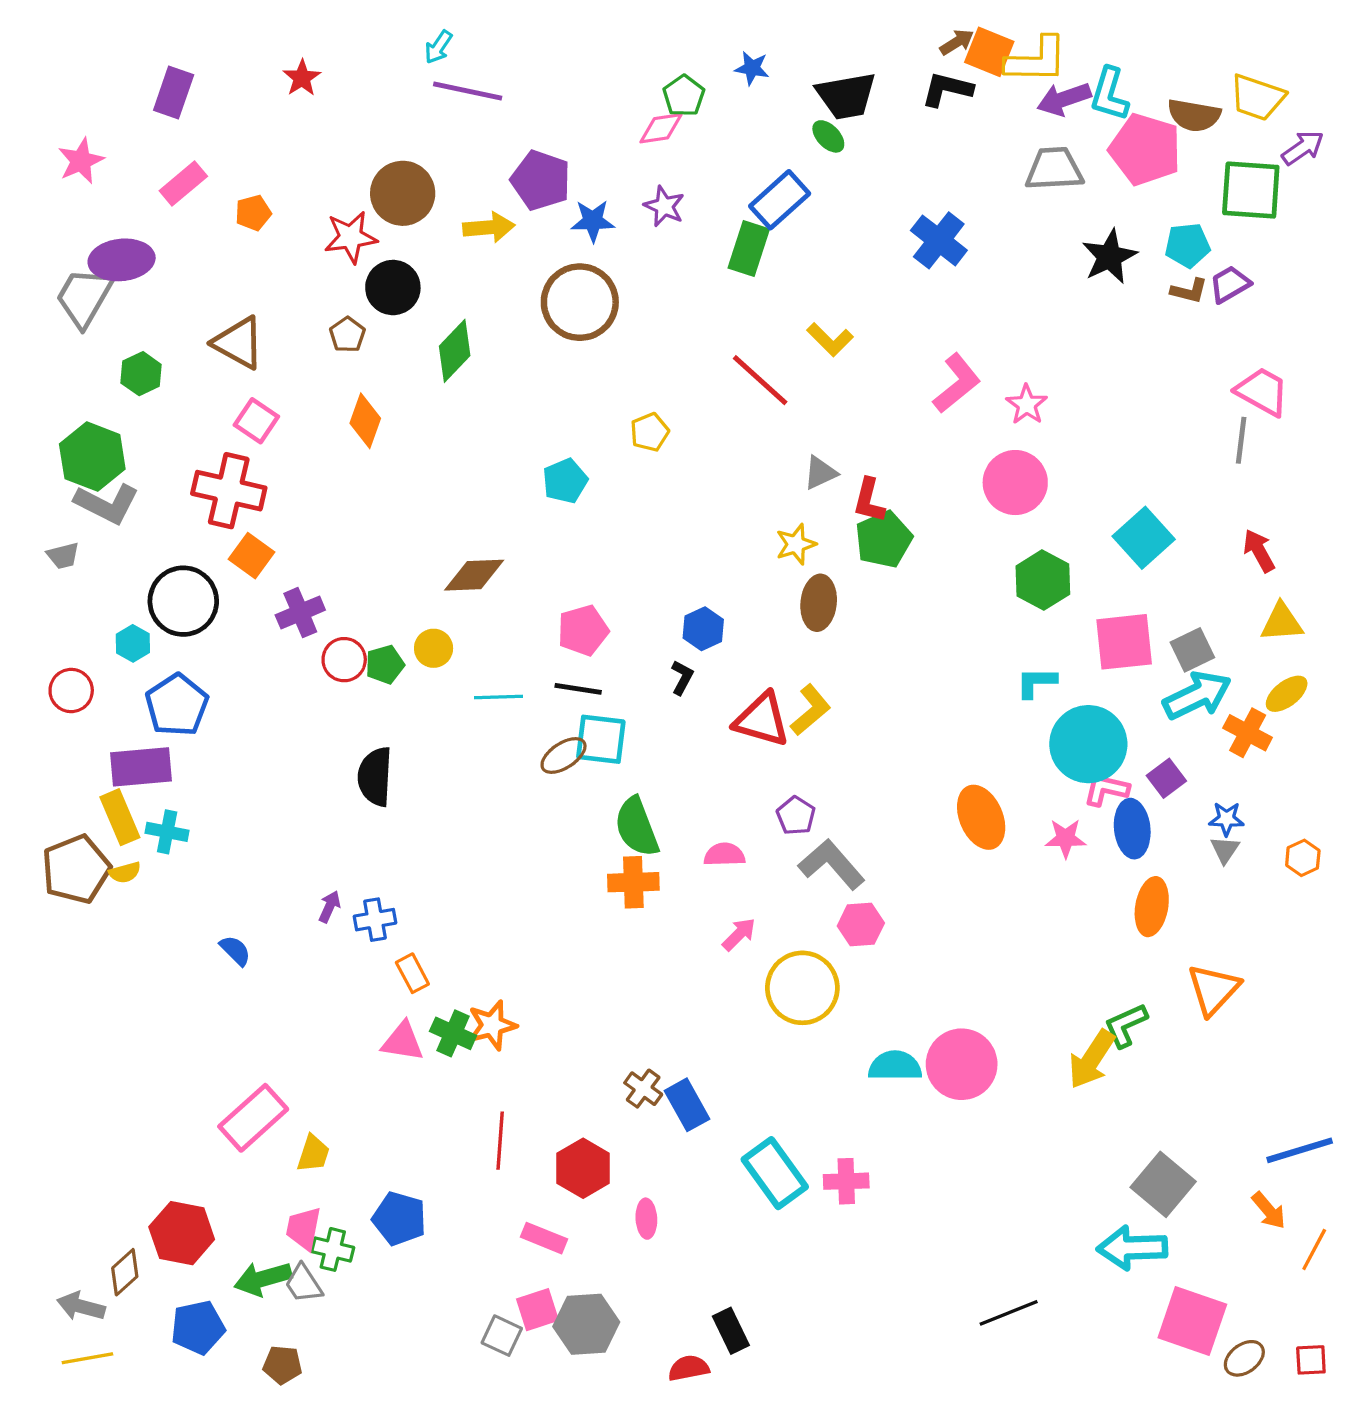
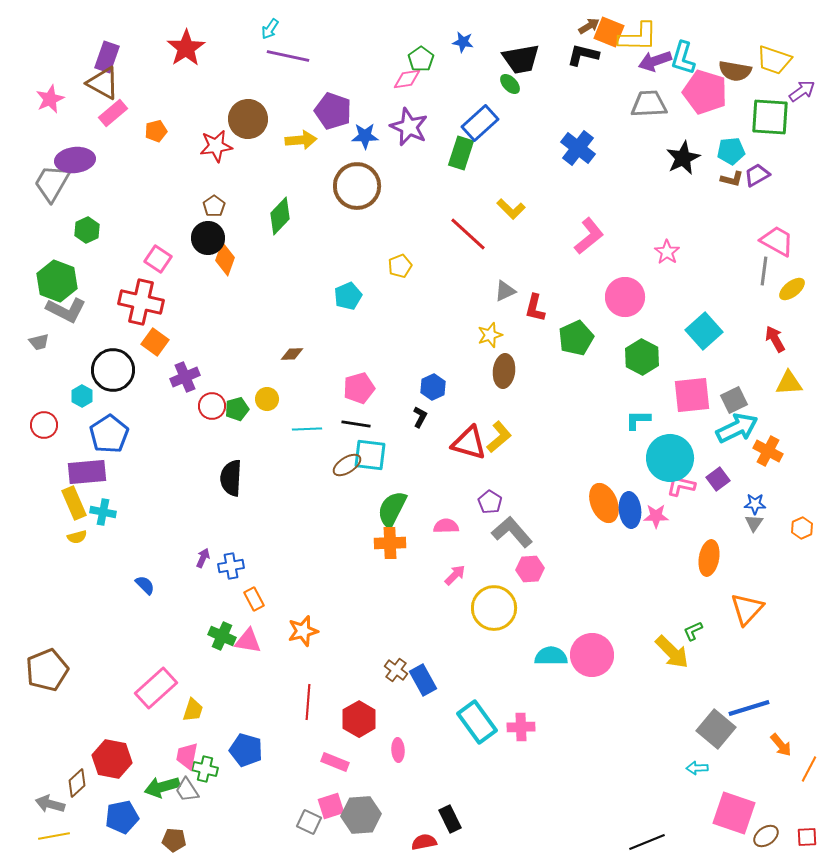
red star: (302, 78) -> (186, 48), size x1.6
purple star: (664, 206) -> (409, 127), size x1.5
black circle: (393, 288) -> (208, 238), moved
brown triangle: (239, 343) -> (103, 83), moved
pink star: (1027, 405) -> (667, 252), moved
green pentagon: (884, 539) -> (576, 338), moved
brown diamond: (474, 575) -> (292, 354), size x0.6
yellow ellipse: (1287, 694) -> (792, 289), moved
green semicircle: (637, 827) -> (392, 509), turned 48
blue ellipse: (1132, 829) -> (630, 510), moved
brown pentagon: (76, 869) -> (47, 670), moved
green L-shape: (1126, 1025) -> (693, 631), size x0.7
green cross: (453, 1033) -> (222, 636), moved
yellow arrow: (1092, 1059) -> (672, 652), turned -78
blue line: (1300, 1150) -> (749, 708), moved
cyan arrow: (1132, 1248) -> (697, 768), size x0.5
black line: (1009, 1313) -> (647, 842), moved

